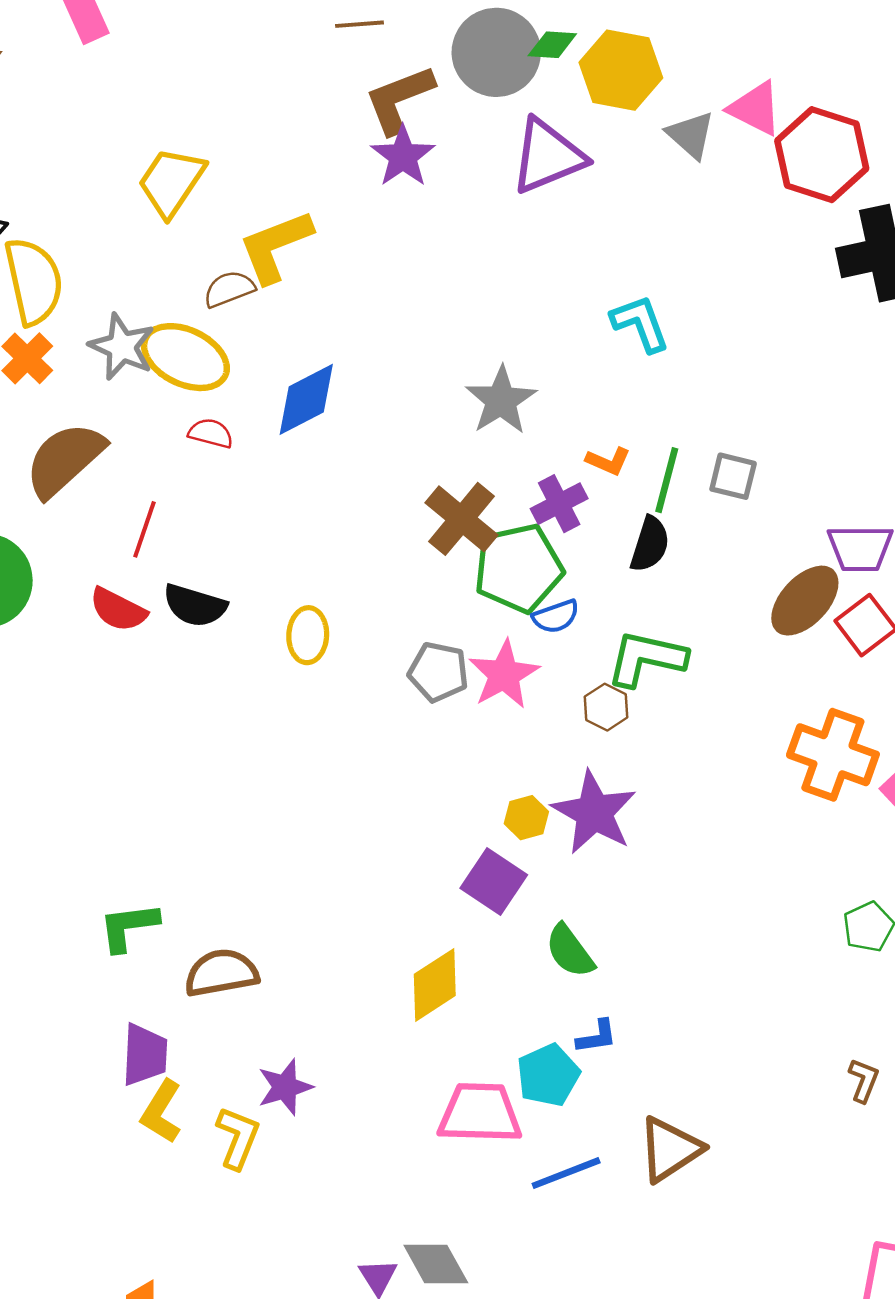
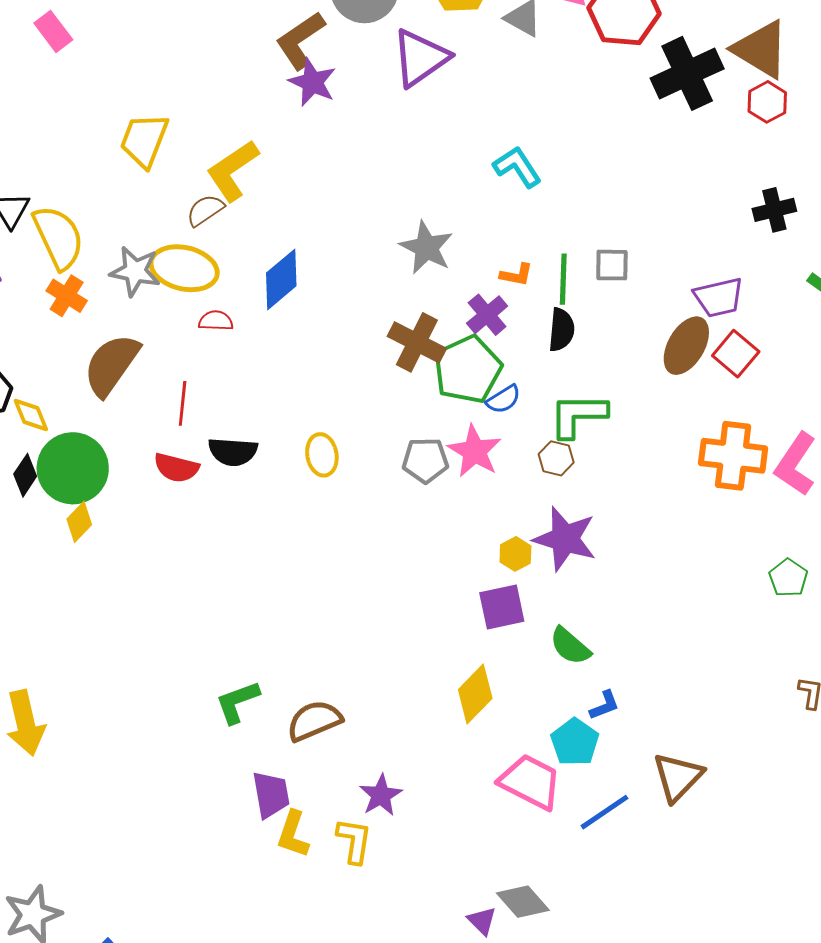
purple square: (494, 882) -> (502, 607), turned -33
pink trapezoid: (480, 1113) -> (530, 782), turned 38

